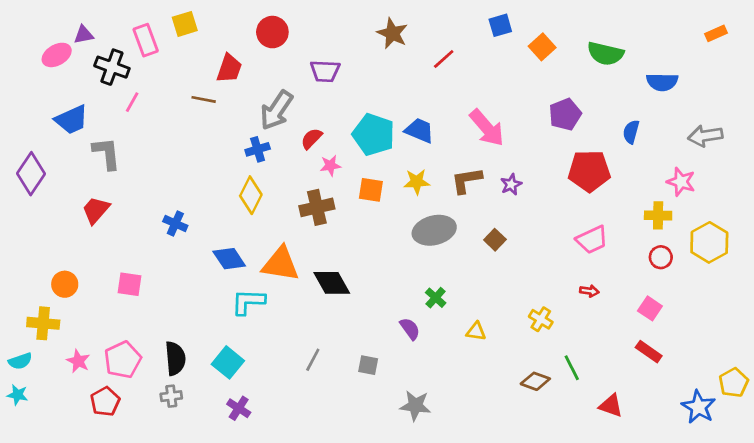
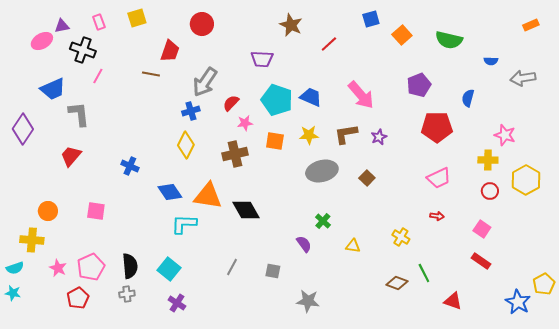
pink rectangle: (146, 40) -> (99, 22), moved, size x0.7
purple trapezoid: (325, 71) -> (262, 59), moved
blue semicircle: (662, 82) -> (491, 61), size x0.6
gray arrow: (705, 136) -> (523, 78), moved

